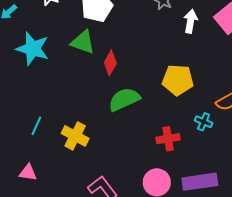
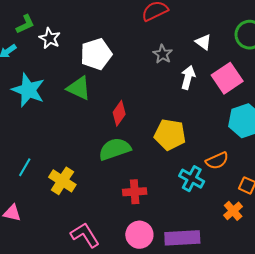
red diamond: (110, 63) -> (119, 113), moved
cyan cross: (204, 122) -> (192, 179), size x1.4
red cross: (168, 139) -> (135, 192), moved

